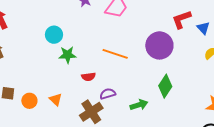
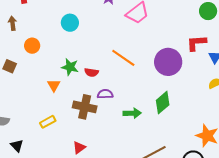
green star: (68, 55) -> (70, 67), moved
orange circle: (29, 101) -> (32, 46), moved
brown cross: (91, 112) -> (85, 107), turned 30

